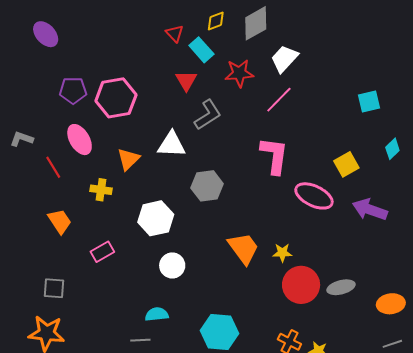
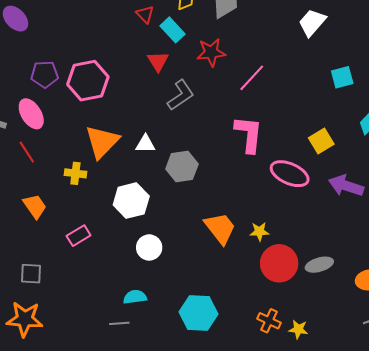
white trapezoid: (284, 59) -> (312, 22), moved
pink ellipse: (80, 140) -> (31, 114), moved
white triangle: (171, 144) -> (145, 144), moved, size x0.7
orange triangle: (128, 159) -> (102, 142), size x1.5

